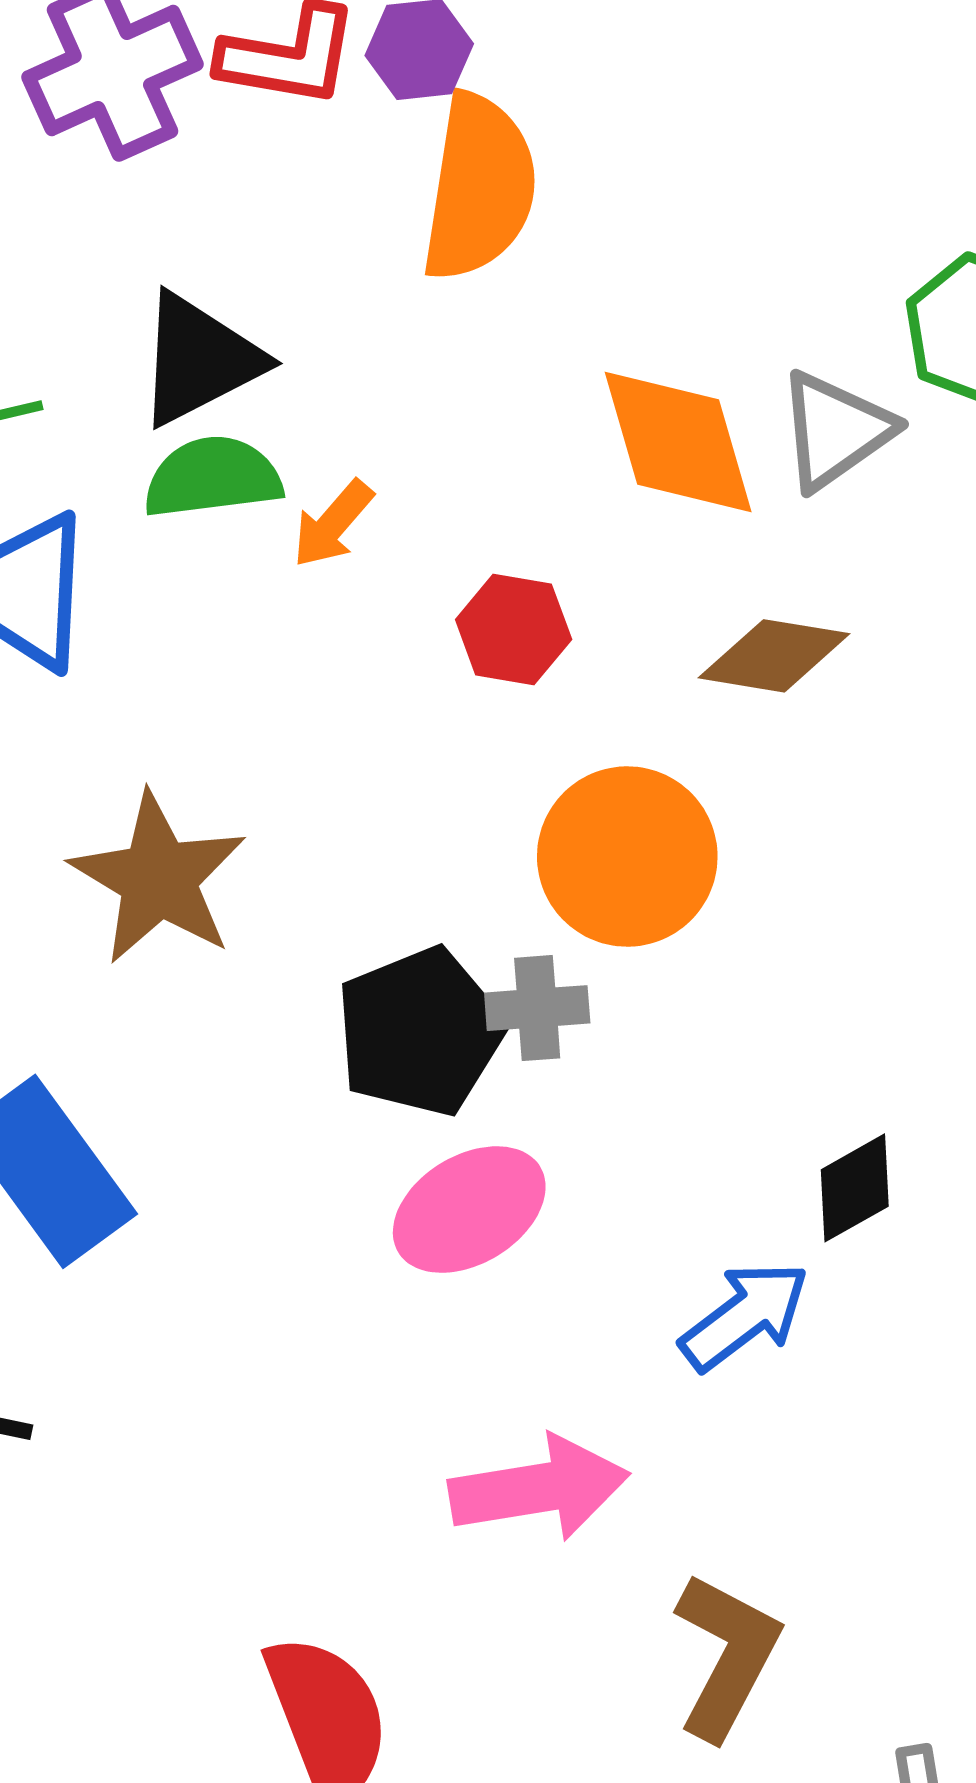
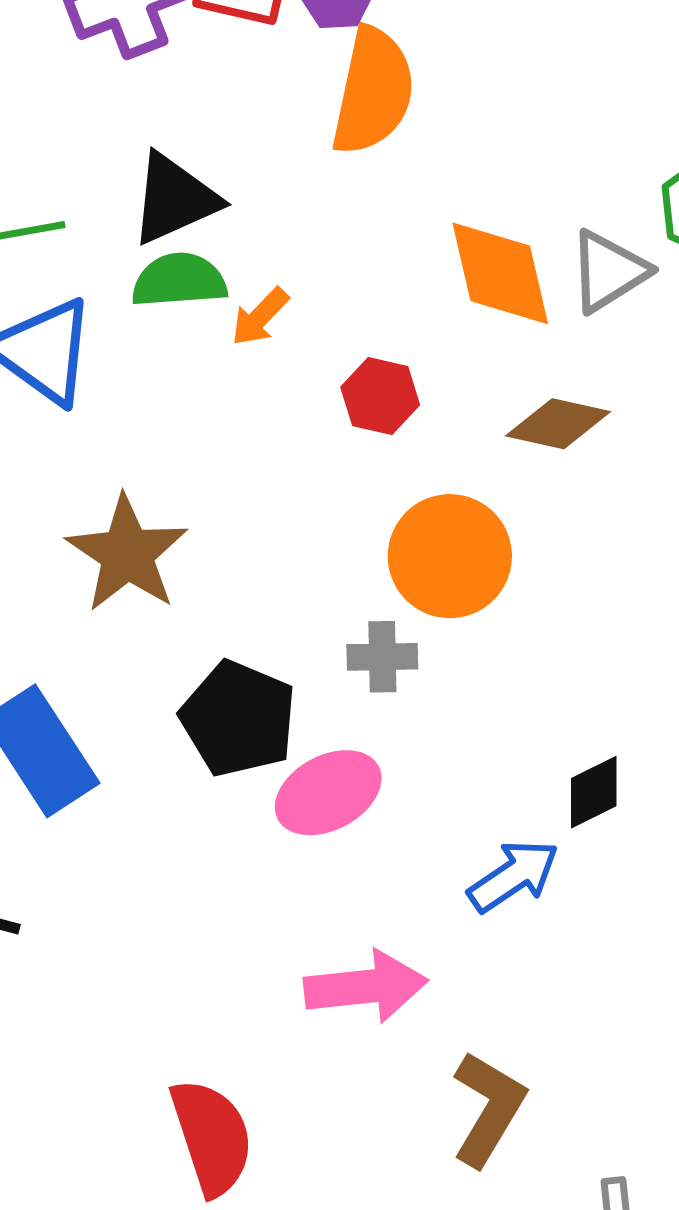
black pentagon: (420, 1032) -> (238, 719), moved, turned -30

